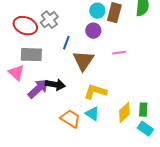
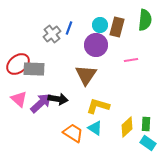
red ellipse: (25, 26) -> (18, 64), moved, turned -60
purple circle: (93, 31) -> (96, 45), size x1.5
blue line: (66, 43) -> (69, 28), moved
pink line: (119, 53) -> (131, 60), moved
pink triangle: (16, 73) -> (19, 99), moved

